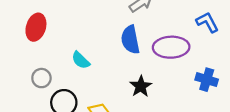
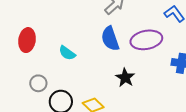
cyan semicircle: (81, 60) -> (67, 53), moved

